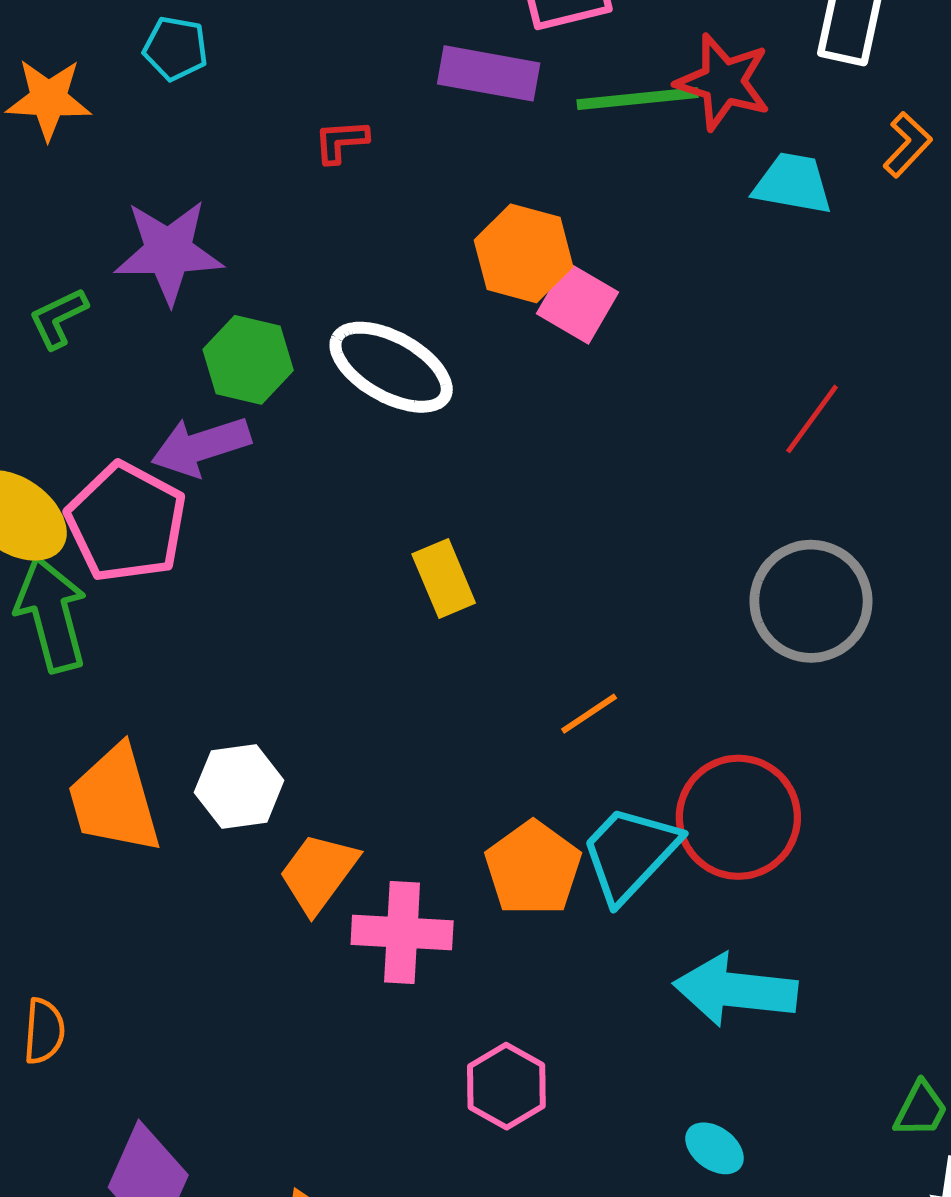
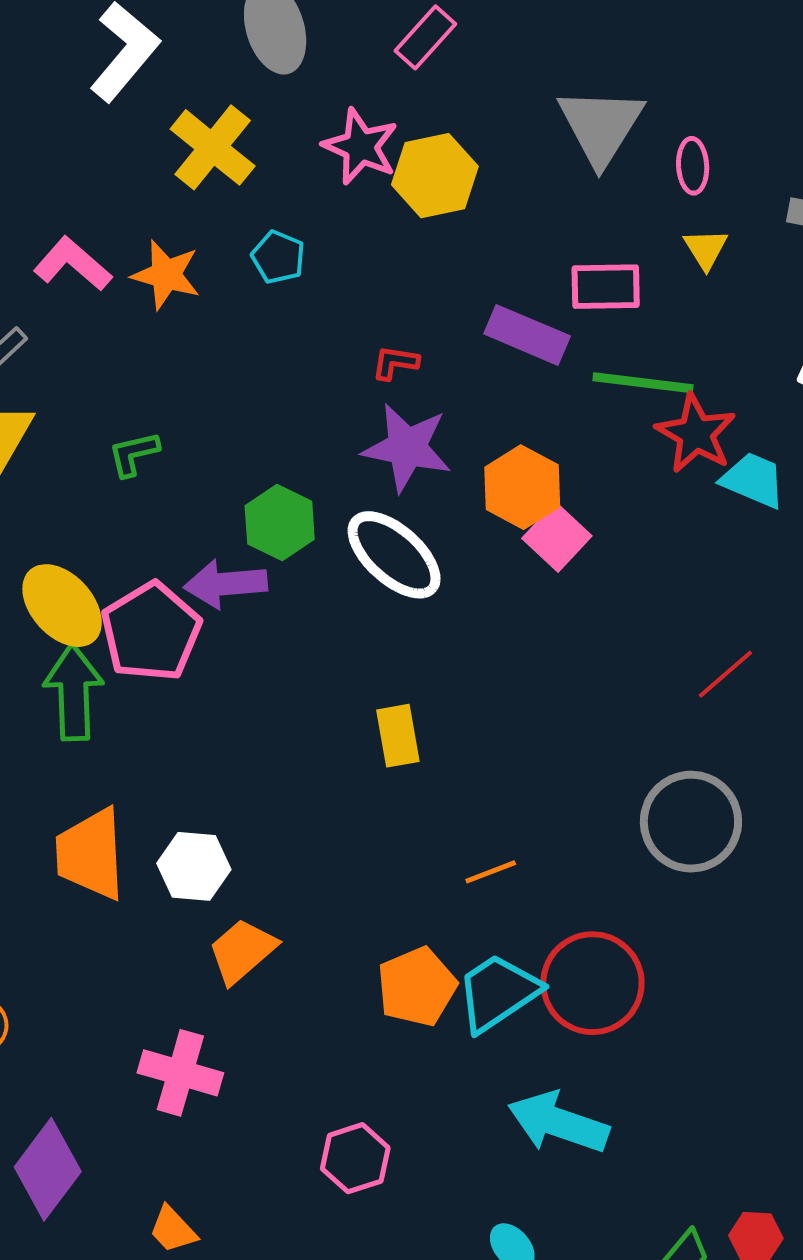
red star: (723, 82) -> (696, 434), moved
purple star: (169, 252) -> (407, 448), moved
pink cross: (402, 933) -> (180, 1073), moved

